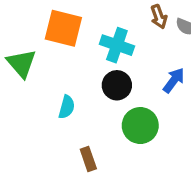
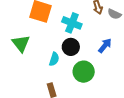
green triangle: (21, 63) -> (21, 43), moved
cyan semicircle: (67, 107) -> (54, 59), moved

